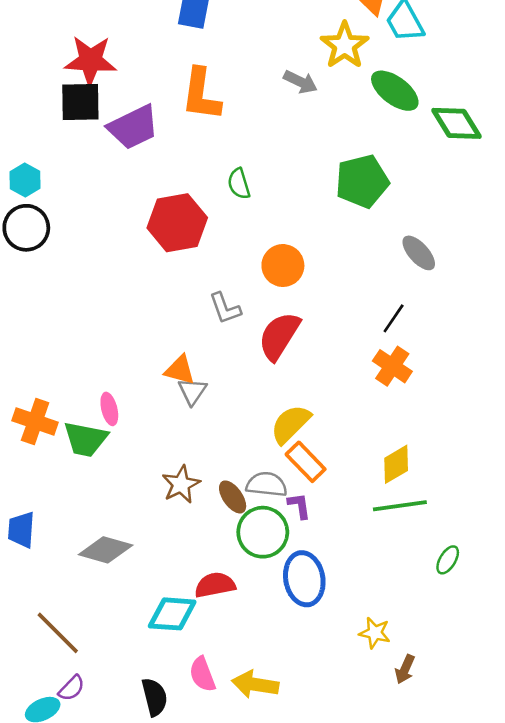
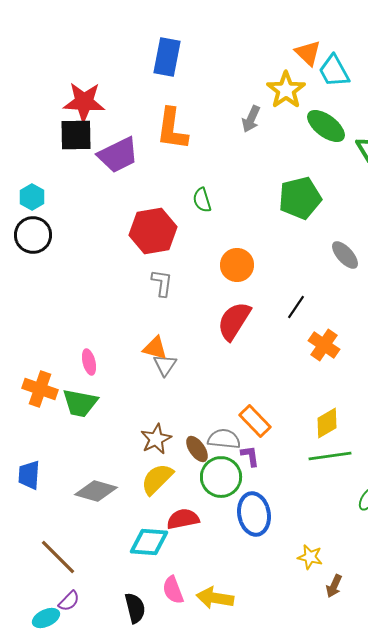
gray arrow: (301, 82) -> (251, 119), turned 88
gray L-shape: (225, 308) -> (162, 283), moved, turned -152
black line: (394, 318) -> (296, 307), moved
pink ellipse: (109, 409) -> (89, 362), moved
yellow semicircle: (290, 424) -> (157, 479), moved

